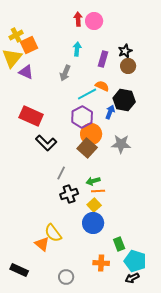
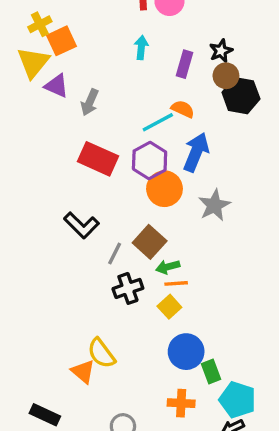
gray arrow: (65, 73) -> (90, 102), moved
black hexagon: (124, 100) -> (241, 96), moved
blue arrow: (110, 112) -> (196, 152), size x1.6
red rectangle: (31, 116) -> (98, 159), moved
black L-shape: (46, 143) -> (81, 225), moved
gray star: (121, 144) -> (214, 205), turned -30
brown square: (87, 148) -> (150, 242), moved
blue circle: (93, 223) -> (186, 352), moved

